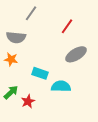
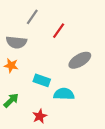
red line: (67, 26) -> (59, 31), moved
red star: (28, 101) -> (40, 116), moved

